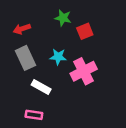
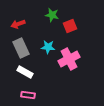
white rectangle: (41, 87) -> (25, 72), moved

